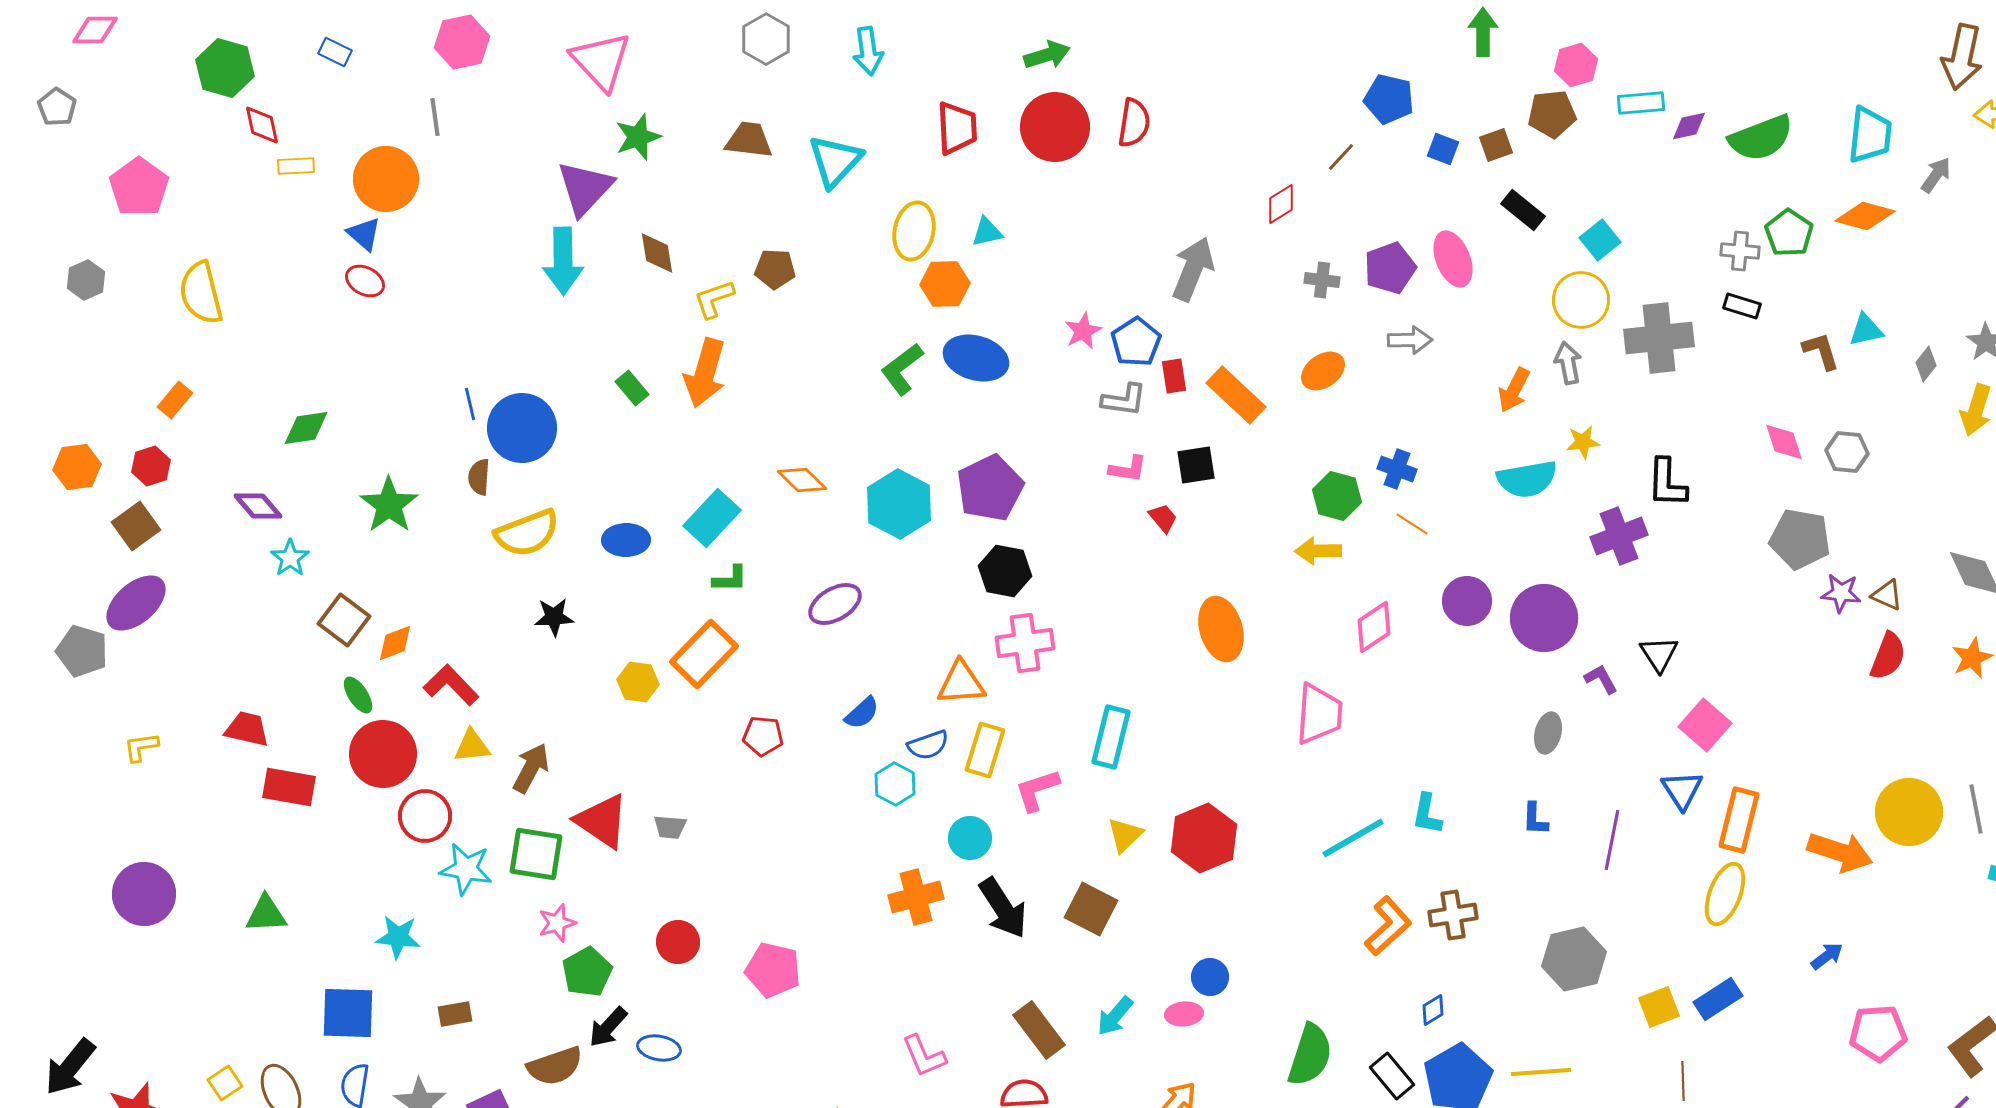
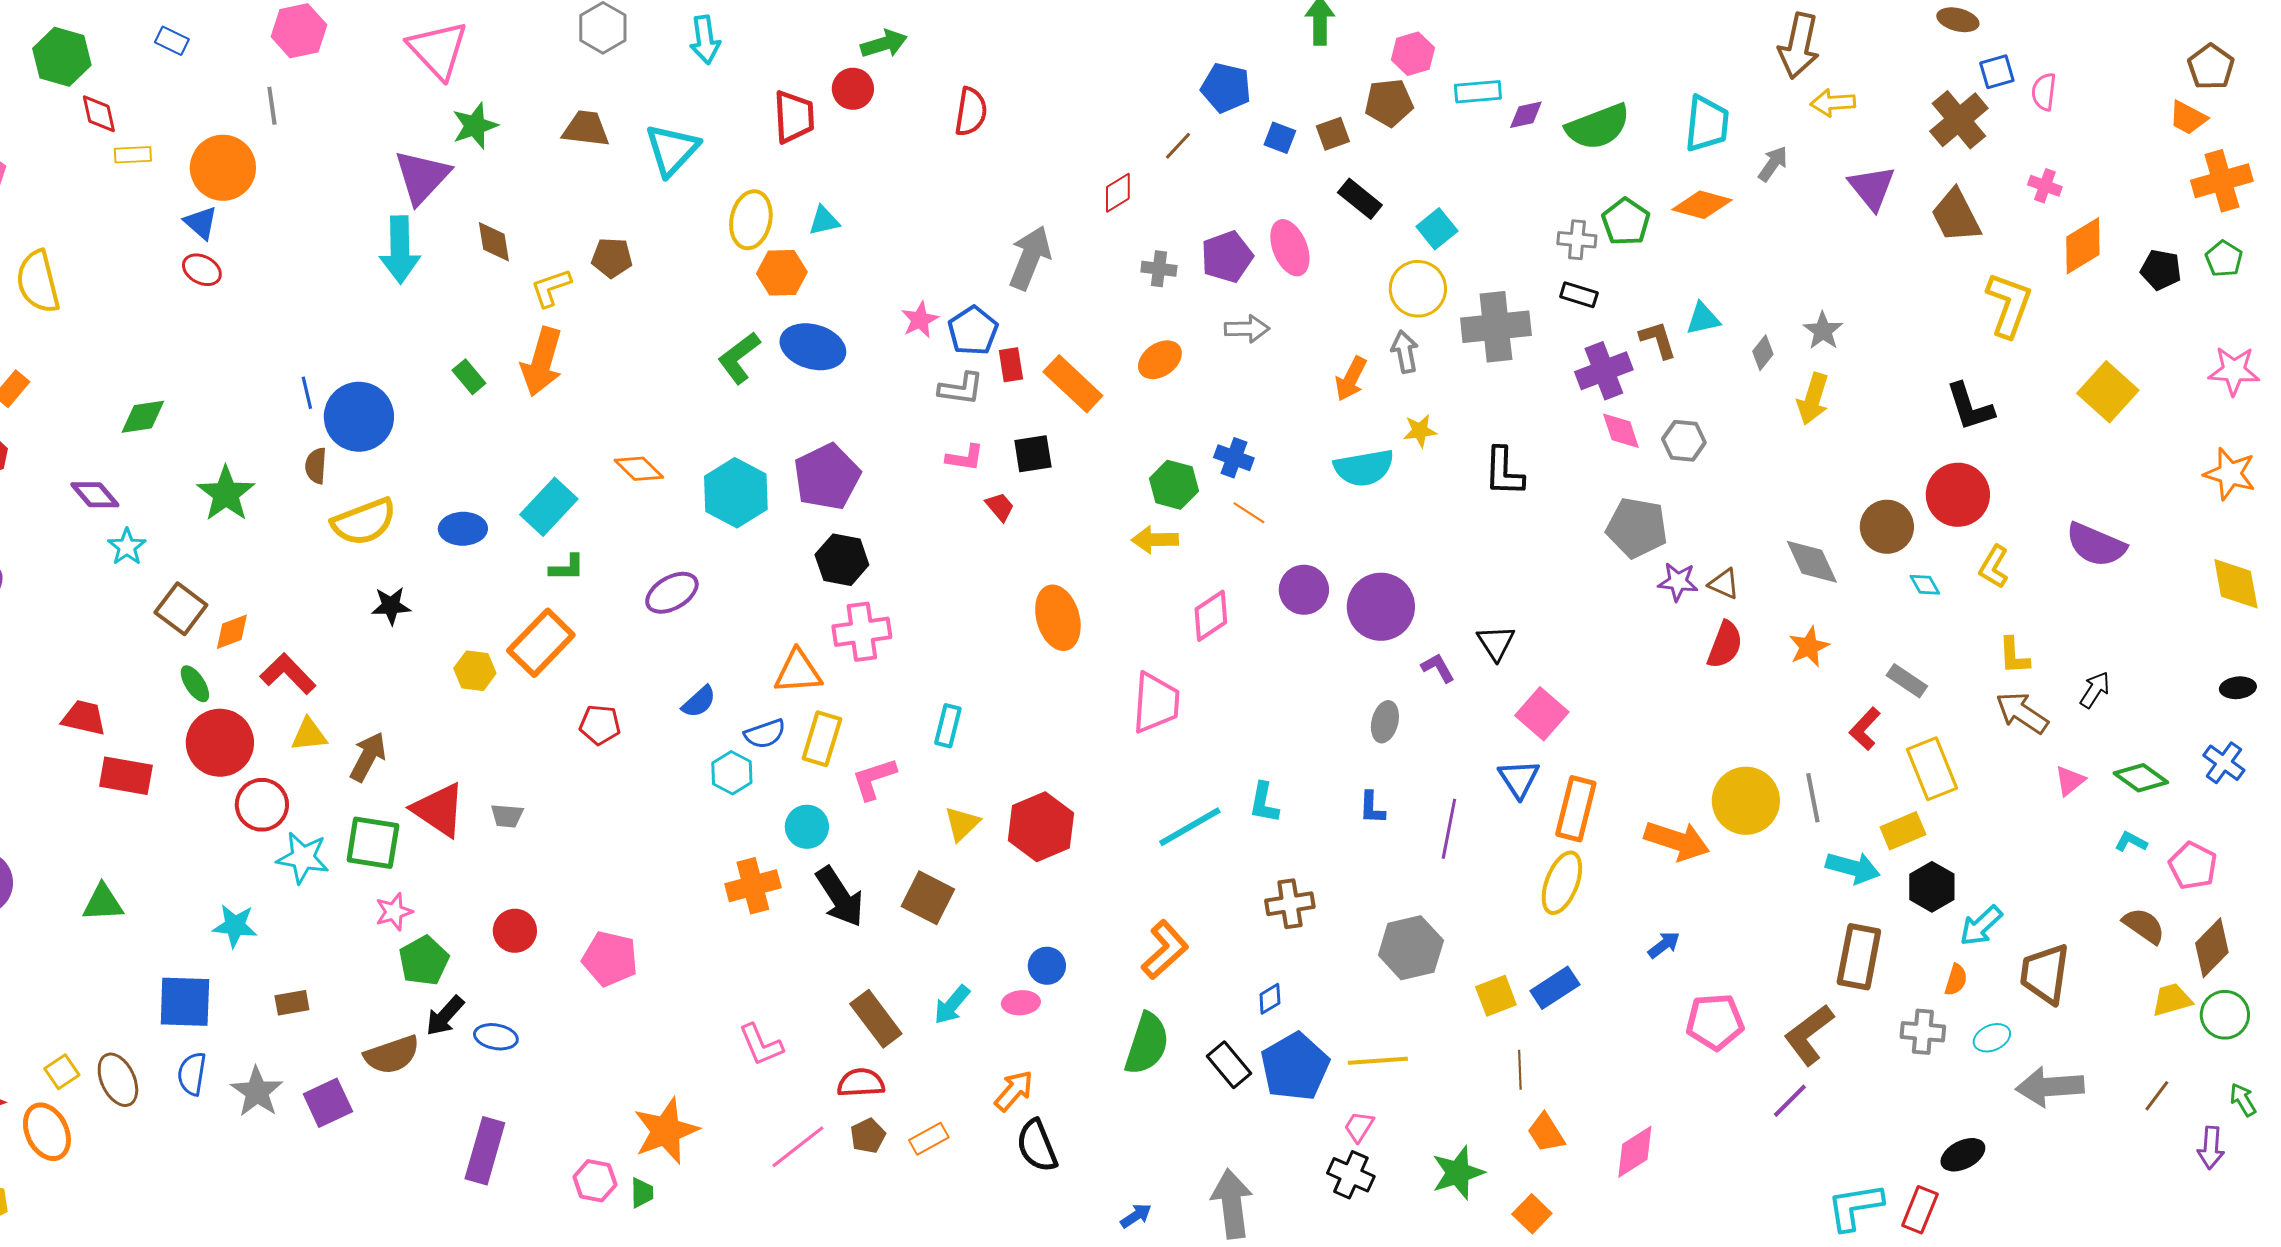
red circle: (1055, 127) -> (853, 89), moved, size x0.6
purple cross: (1619, 536) -> (1604, 371), moved
cyan rectangle: (1111, 737) -> (948, 726), size x0.7
orange L-shape: (1388, 926) -> (1165, 950), moved

